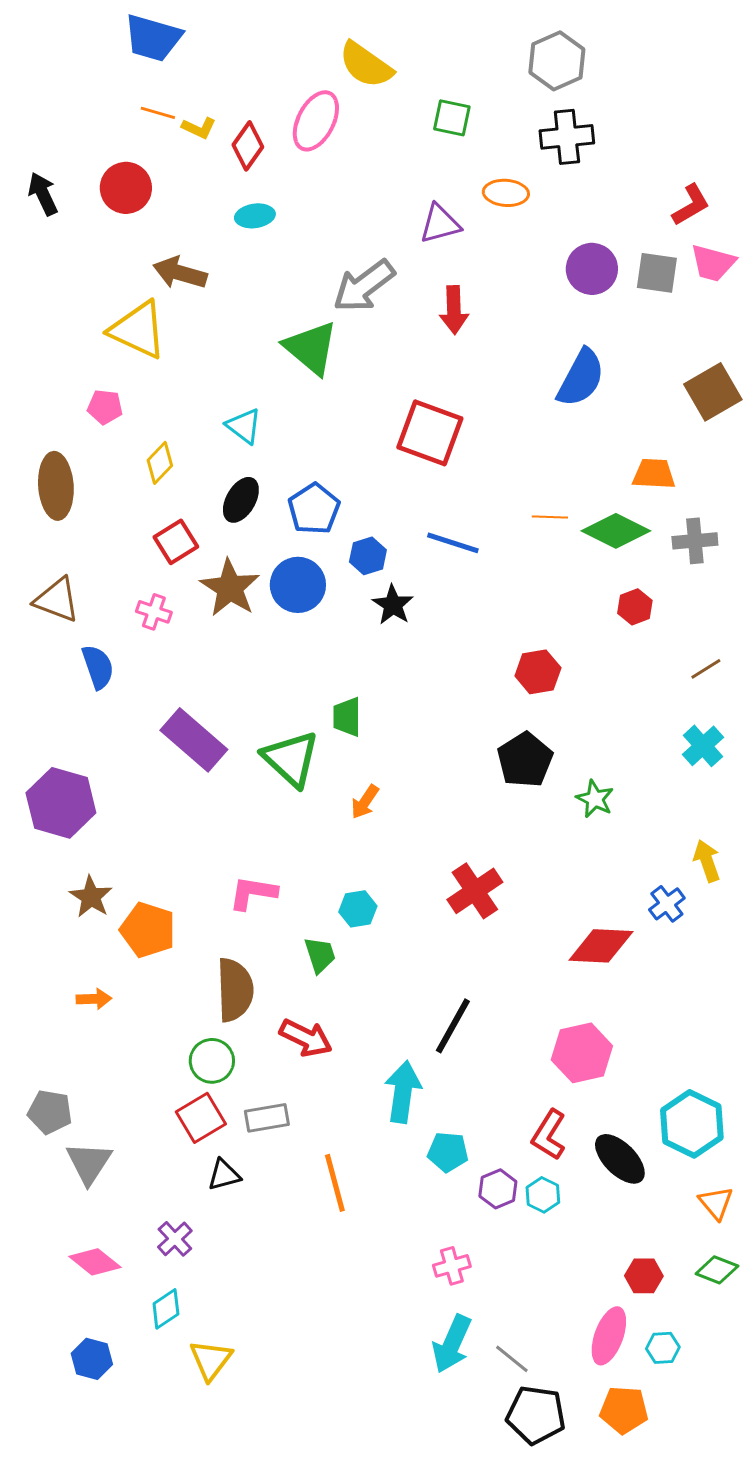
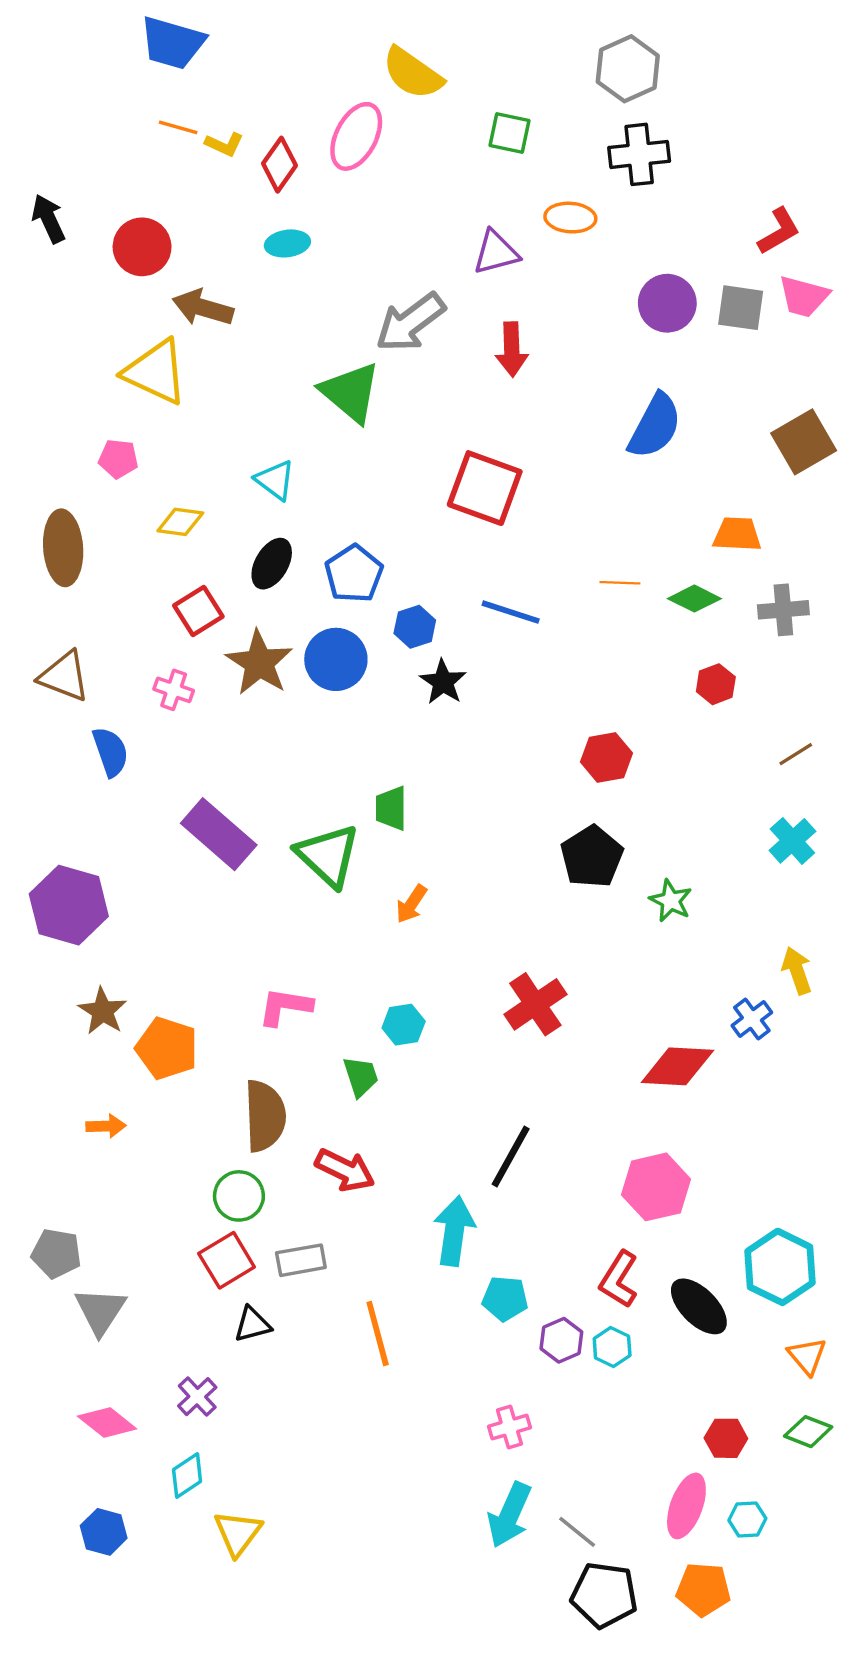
red circle: (126, 188) -> (142, 247), moved
yellow diamond: (160, 463) -> (180, 522), turned 54
green diamond: (616, 531) -> (694, 599), size x0.7

